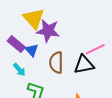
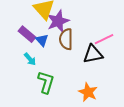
purple star: (48, 31) -> (58, 21), turned -30
brown semicircle: (56, 63) -> (66, 39), moved

